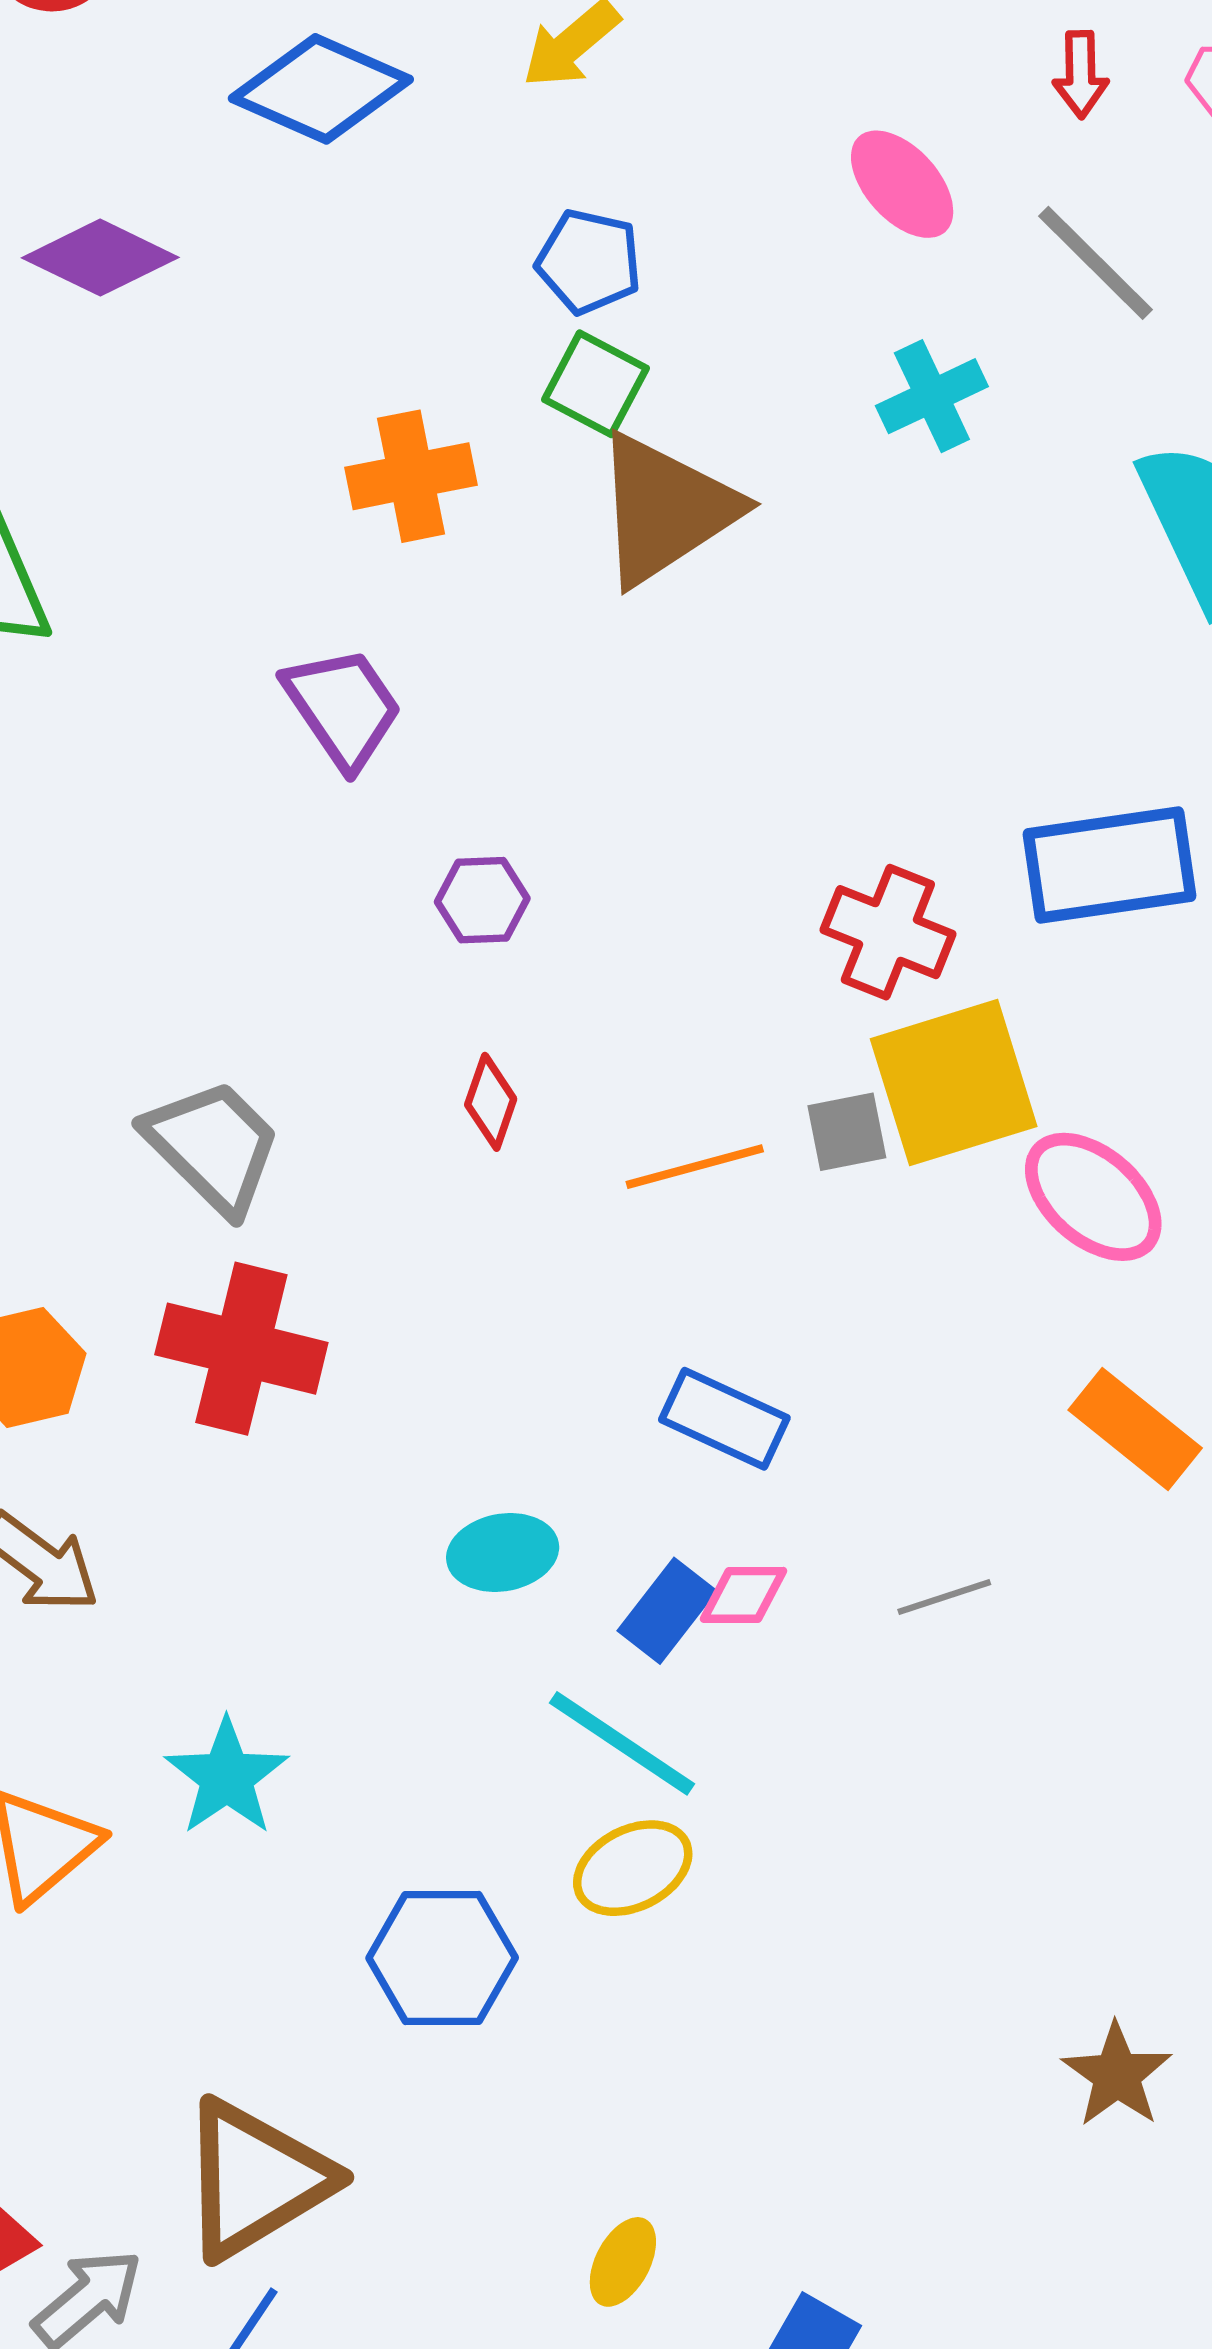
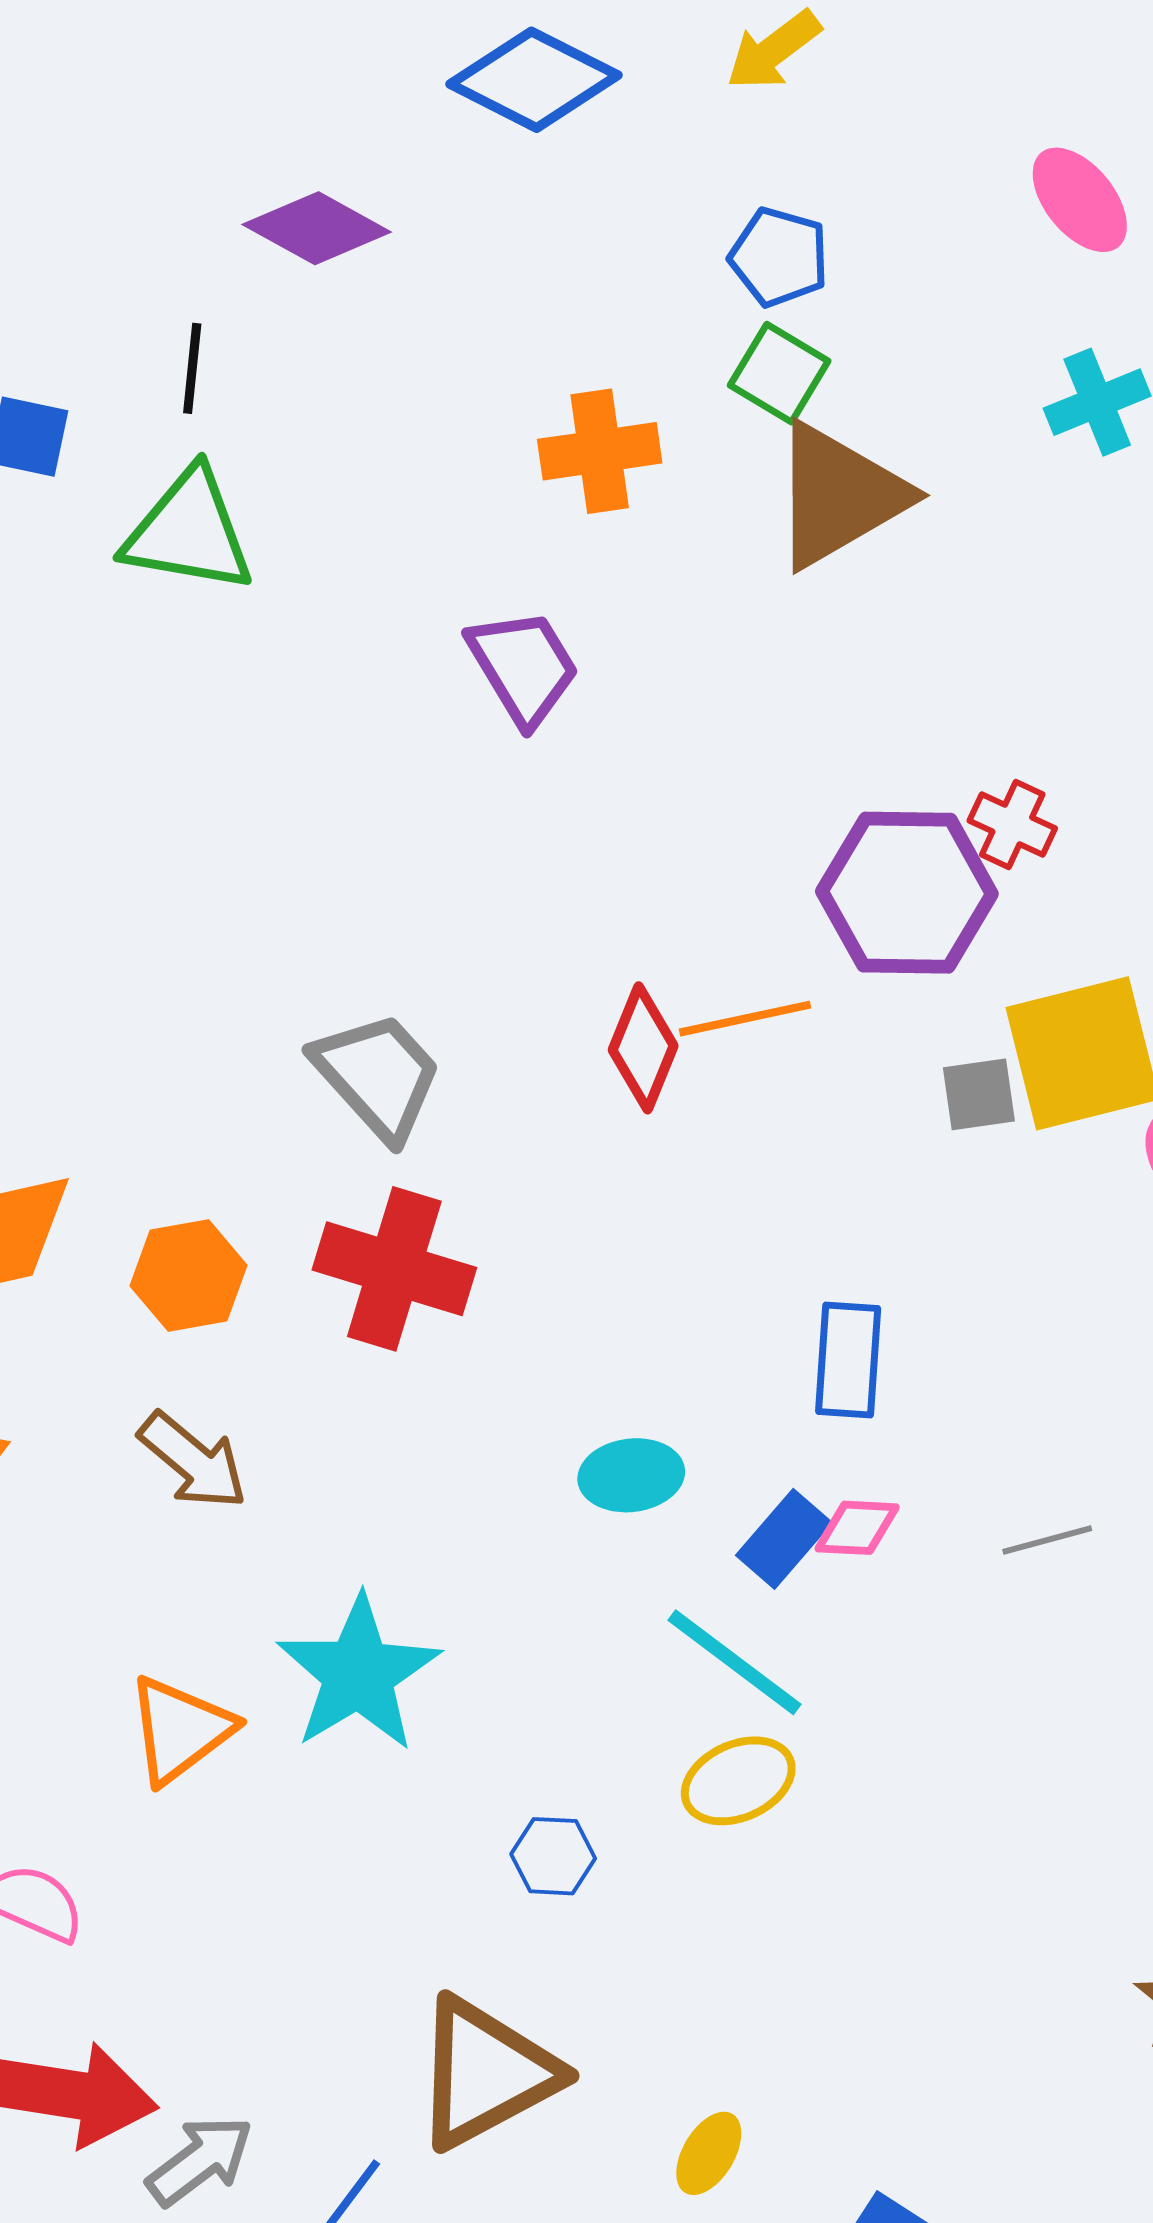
purple hexagon: (482, 900) -> (907, 893), moved, size x2.0
red cross: (888, 932) -> (1012, 824), moved, size x0.7
red diamond: (491, 1102) -> (643, 1048), size x1.4
orange line: (695, 1167) -> (745, 1019), moved
blue rectangle: (724, 1419) -> (848, 1360), turned 66
cyan star: (227, 1777) -> (358, 1674), size x1.4
blue hexagon: (442, 1958) -> (553, 1856), size x0.6
brown triangle: (255, 2179) -> (486, 2073), moved

